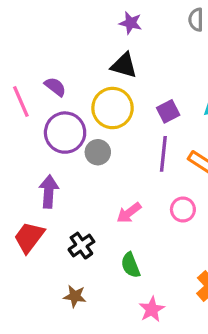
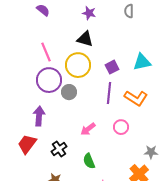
purple semicircle: (55, 87) -> (43, 10), moved
pink line: (21, 101) -> (46, 52), moved

